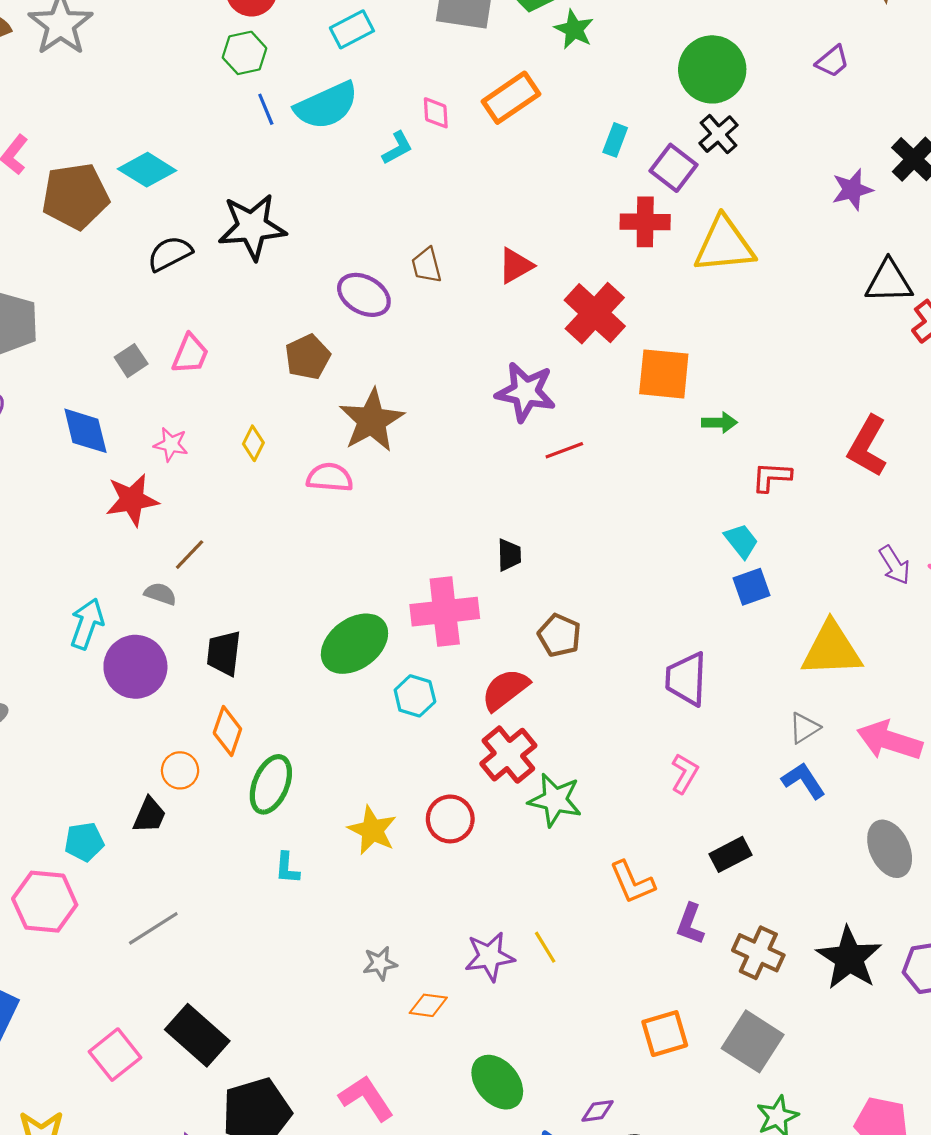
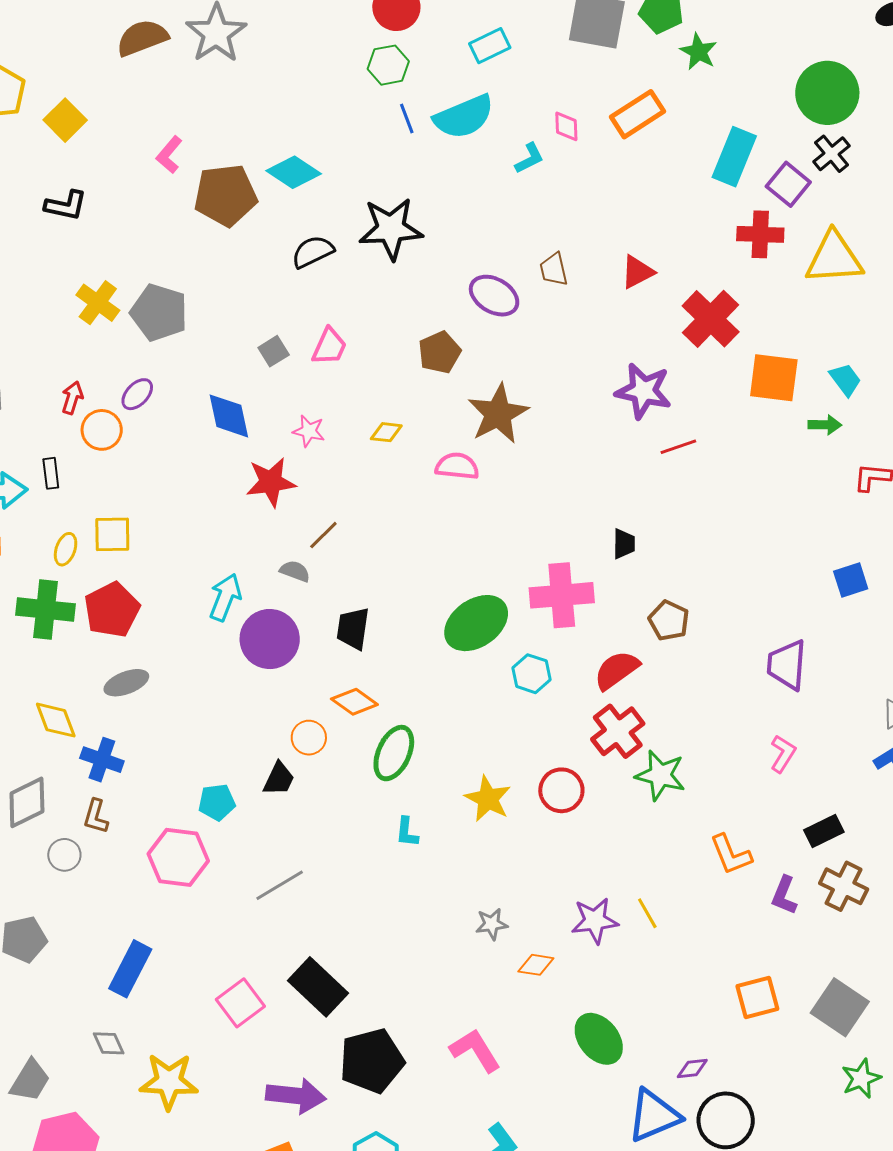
cyan rectangle: (615, 140) -> (734, 157), size x1.8
yellow diamond: (253, 443) -> (386, 432), turned 68
cyan trapezoid: (741, 541) -> (845, 380), moved
orange diamond: (227, 731) -> (354, 702), turned -75
brown cross: (758, 953) -> (844, 886), moved

